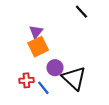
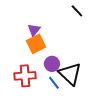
red cross: (26, 80) -> (25, 76), size x1.5
blue line: (43, 88) -> (54, 83), moved

